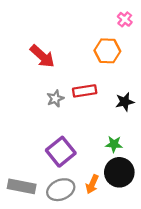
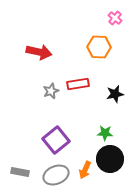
red arrow: (42, 56) -> (39, 52), turned -30
gray rectangle: (22, 186) -> (20, 172), size x0.7

